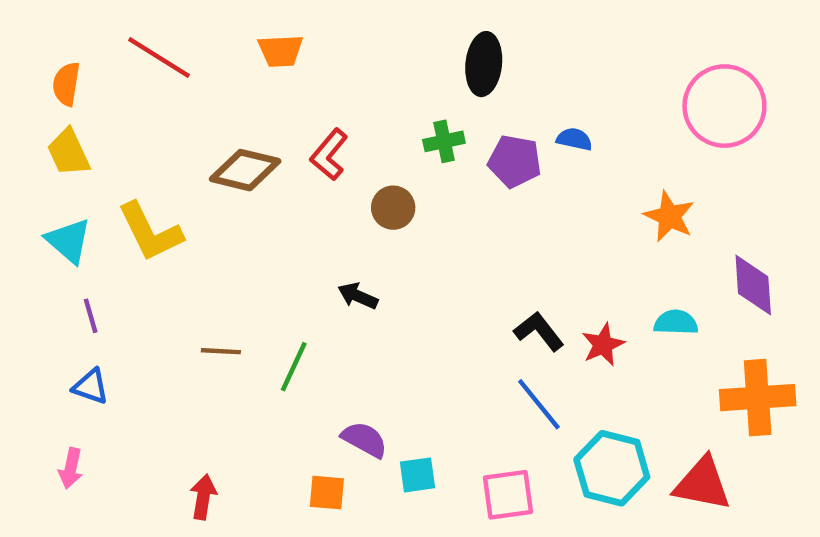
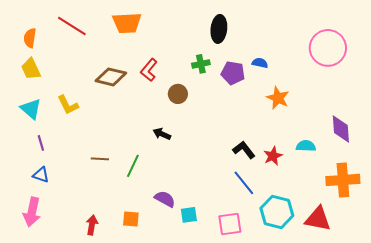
orange trapezoid: (281, 51) -> (127, 23), size x1.4
orange star: (669, 216) -> (278, 98), moved
yellow L-shape: (150, 232) -> (68, 105), size x0.7
pink arrow: (71, 468) -> (32, 212), size x1.6
orange square: (327, 493) -> (131, 219), moved

